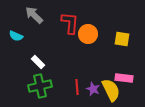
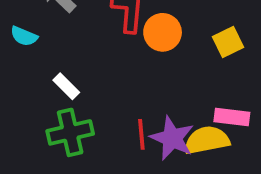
yellow square: (122, 39) -> (228, 42), turned -35
purple star: (93, 89) -> (172, 138), size x1.6
yellow semicircle: (111, 90) -> (207, 140), turned -75

